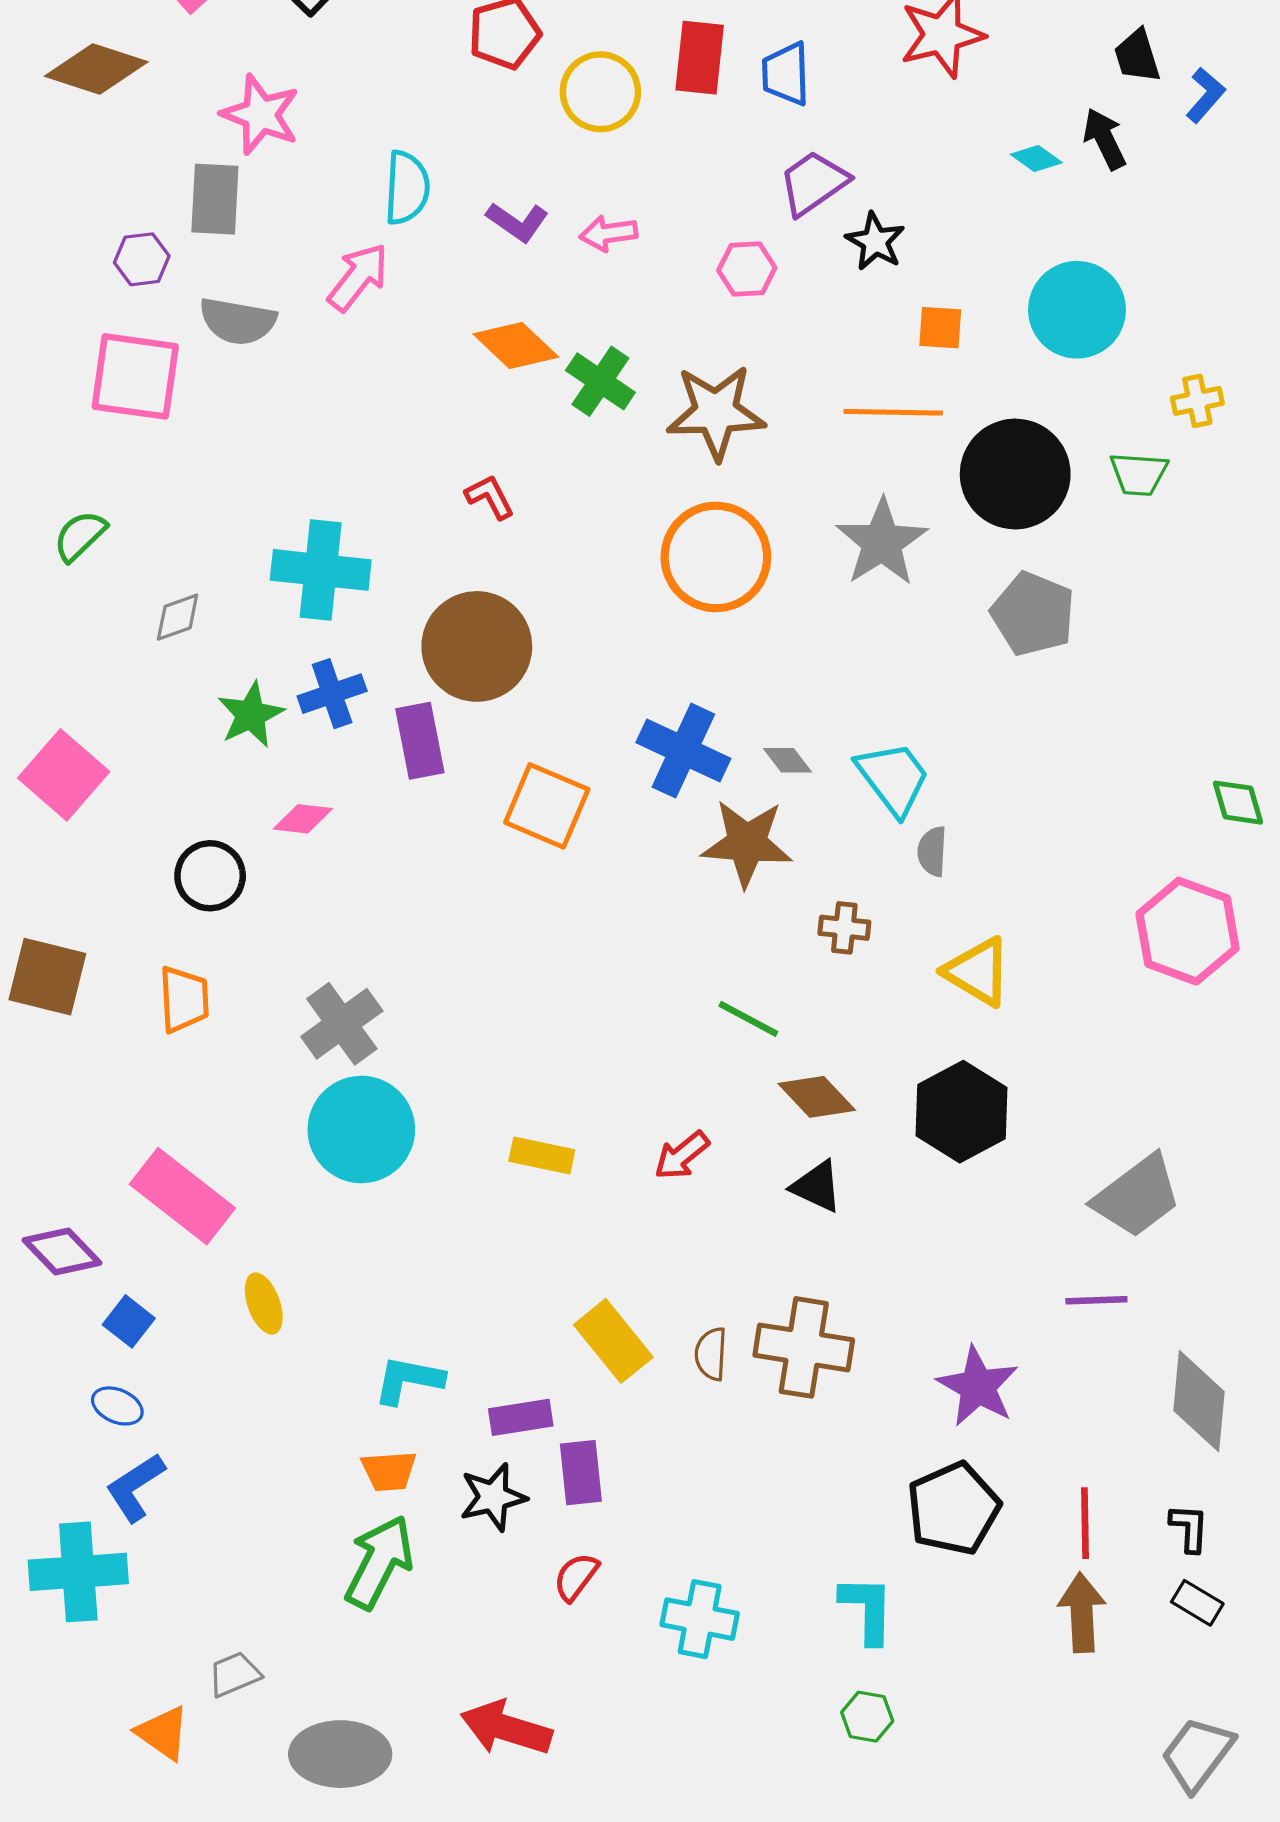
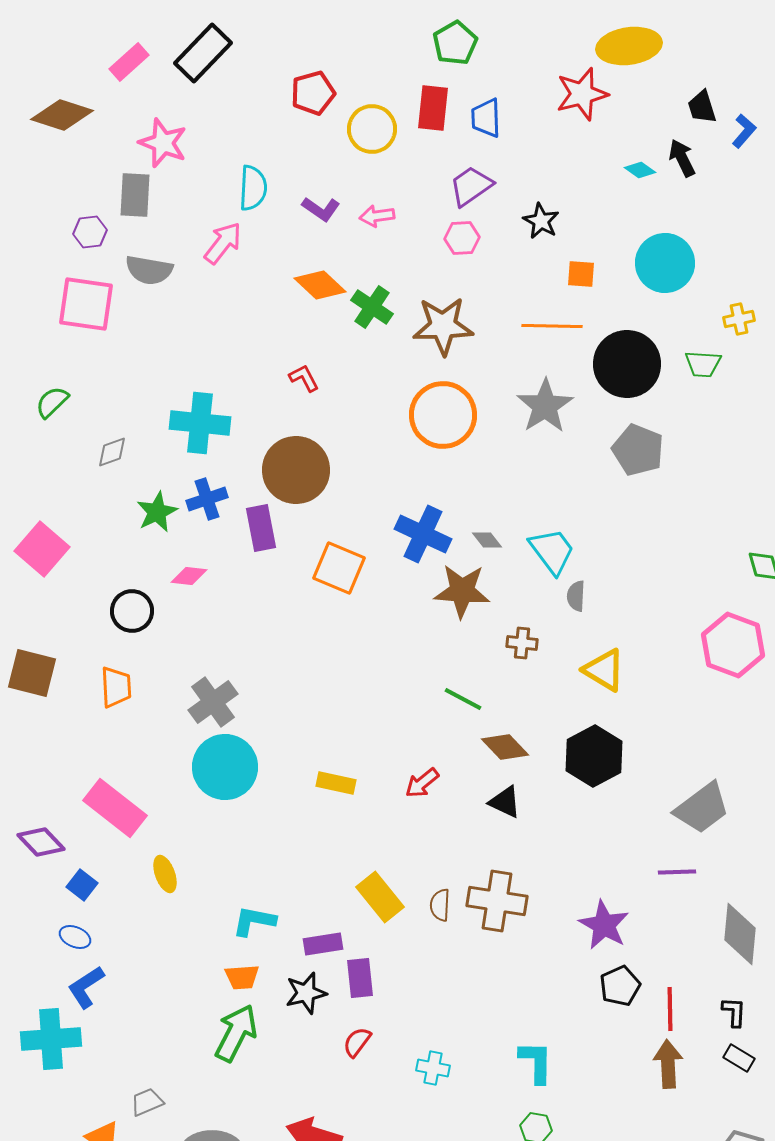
purple trapezoid: (813, 183) -> (471, 186), moved
black pentagon: (953, 1508) -> (620, 986), moved, size x0.7
cyan cross: (700, 1619) -> (433, 1068), size x0.7

